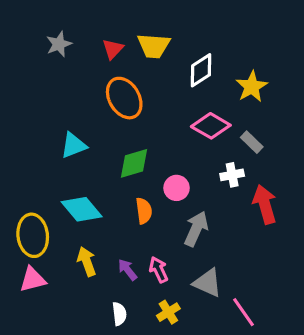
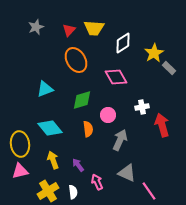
pink diamond: (211, 126) -> (116, 77), moved, turned 30
gray rectangle: (252, 142) -> (169, 68), moved
pink arrow: (159, 270) -> (97, 182), moved
yellow cross: (168, 312) -> (48, 191), moved, size x1.5

